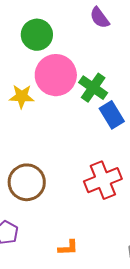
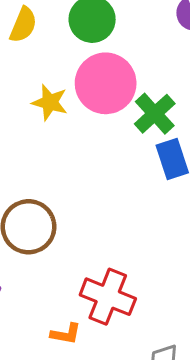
red cross: (103, 180) -> (108, 297), moved, turned 30

